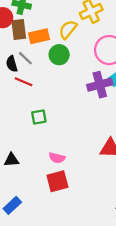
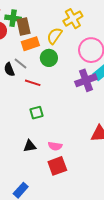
brown rectangle: (19, 29) -> (24, 27), moved
red line: (24, 82) -> (33, 83), moved
black triangle: (11, 160) -> (30, 146), moved

